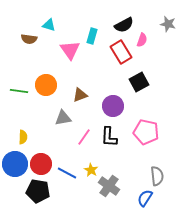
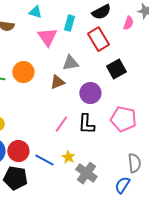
cyan triangle: (49, 25) -> (35, 12), moved
pink semicircle: (142, 40) -> (128, 23), moved
gray triangle: (63, 118) -> (70, 63), moved

